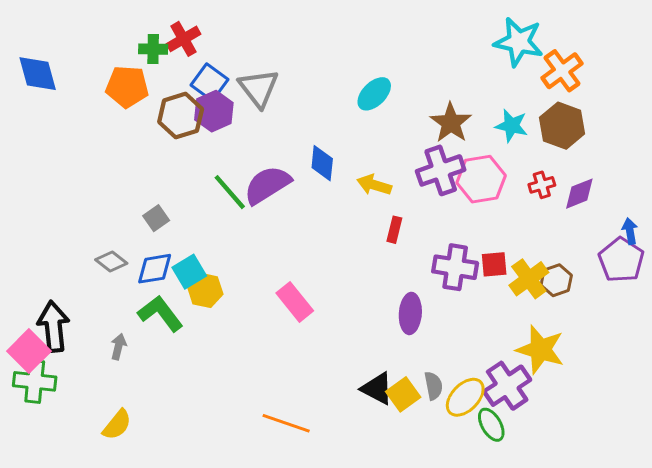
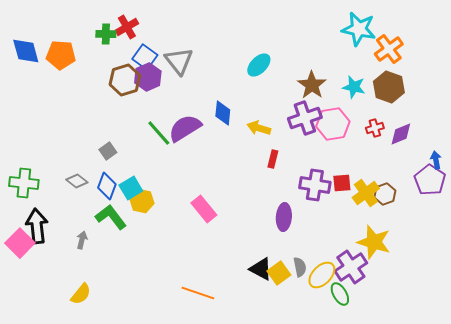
orange pentagon: (127, 87) -> (61, 55), moved
blue diamond: (155, 269) -> (107, 186), turned -60
green cross: (35, 381) -> (24, 183), moved

